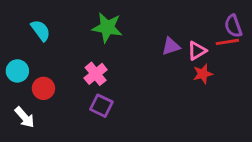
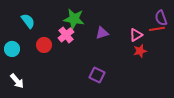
purple triangle: (171, 46) -> (102, 33), moved
pink cross: (96, 74) -> (66, 35), moved
red circle: (43, 88) -> (44, 45), moved
purple square: (101, 106) -> (97, 75), moved

